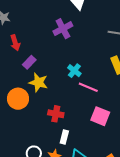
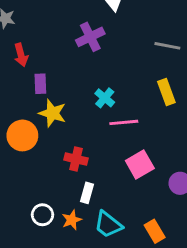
purple rectangle: (29, 62) -> (40, 84), turned -48
pink line: (88, 87) -> (124, 122), turned -30
pink square: (100, 116) -> (140, 165), turned 36

